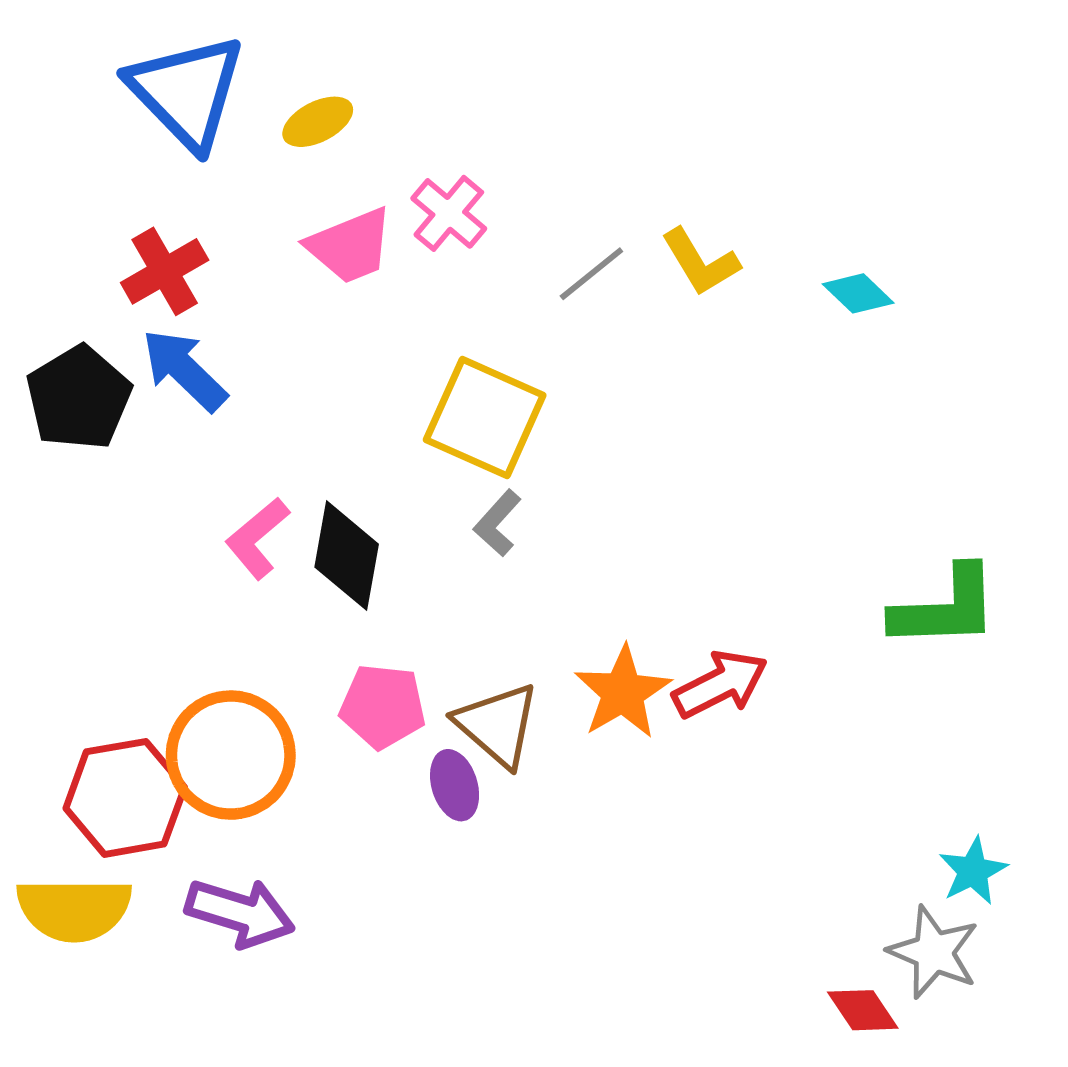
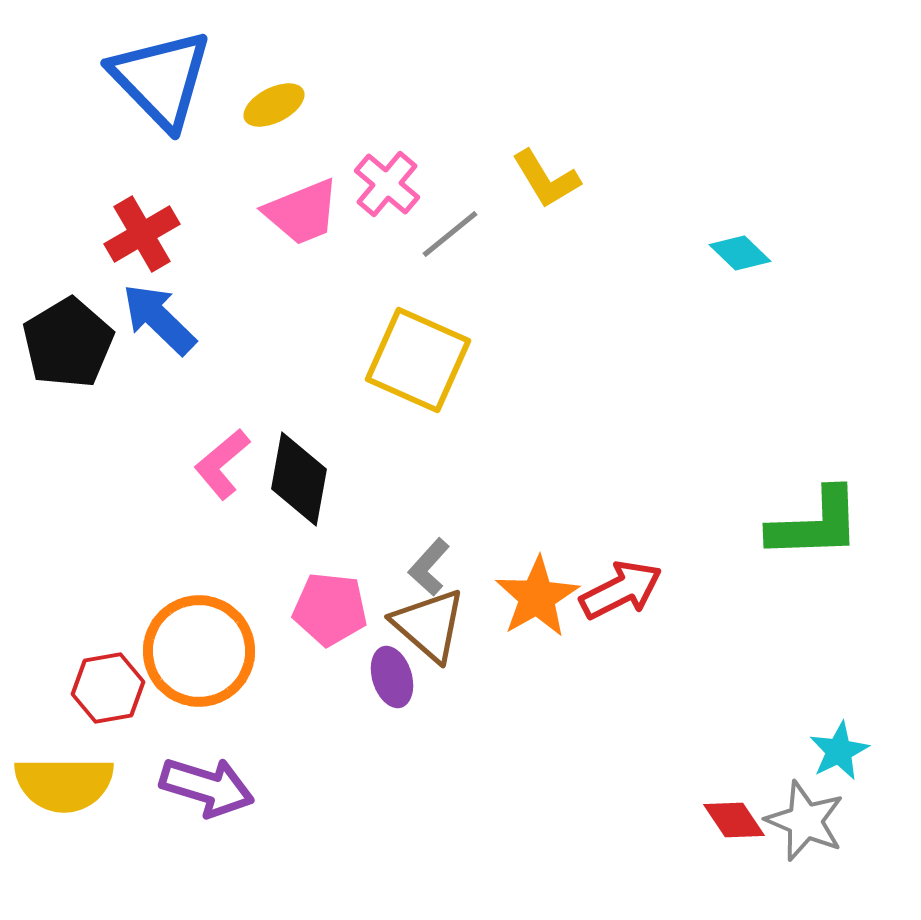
yellow L-shape: (700, 262) -> (546, 179), moved
gray line: (591, 274) -> (450, 234), moved
gray L-shape: (497, 523) -> (429, 567), moved
red hexagon: (125, 798) -> (108, 688), size x0.7
red diamond: (863, 1010) -> (734, 820), moved

